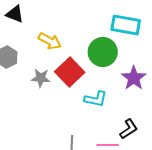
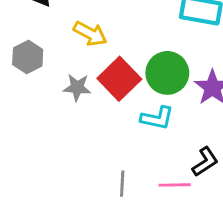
green circle: (103, 52) -> (167, 73), moved

